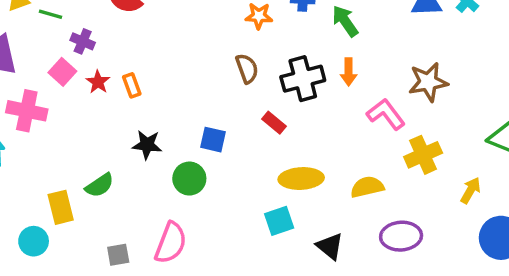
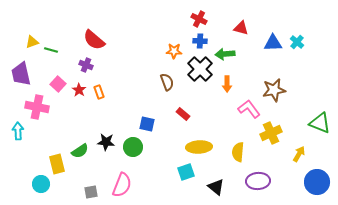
green arrow: (345, 21) -> (225, 54), turned -60
purple cross: (83, 41) -> (86, 65), moved
black cross: (303, 79) -> (200, 69), moved, turned -30
black star: (147, 145) -> (106, 142), moved
yellow semicircle: (367, 187) -> (238, 152), turned -72

